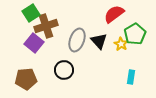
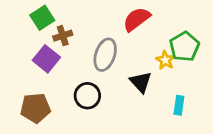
red semicircle: (114, 14) -> (137, 19), moved
brown cross: (46, 26) -> (63, 36), size x0.6
black triangle: (99, 41) -> (141, 82), moved

